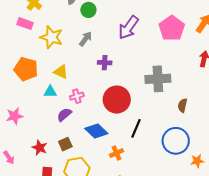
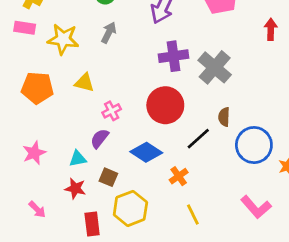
purple cross: (105, 63) -> (173, 56), moved, size x1.5
gray cross: (158, 79) -> (215, 67), turned -35
cyan triangle: (50, 92) -> (78, 159), moved
brown semicircle: (183, 105) -> (224, 117), moved
black line: (136, 128) -> (198, 139), turned 36
brown square: (65, 144) -> (108, 177), turned -32

